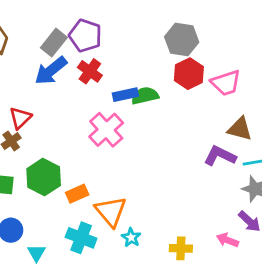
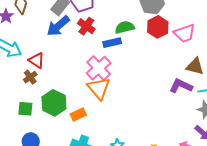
green semicircle: (145, 96) -> (125, 27), moved
red triangle: (20, 118) -> (37, 60), turned -42
orange triangle: (111, 211) -> (99, 88), moved

